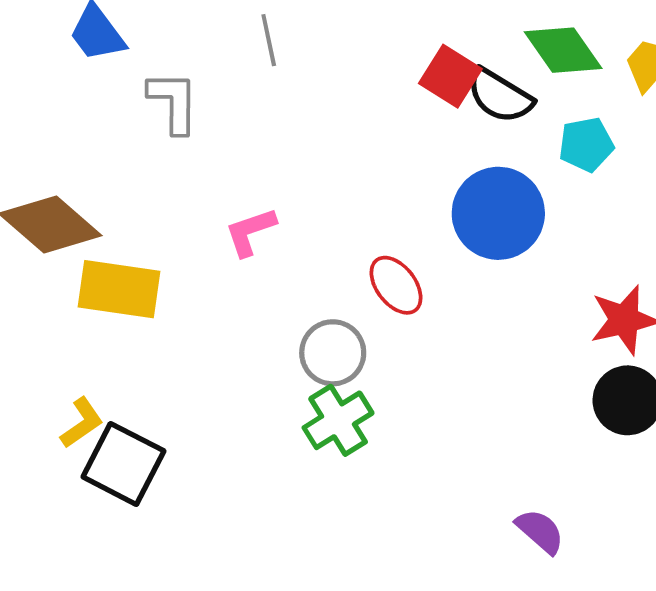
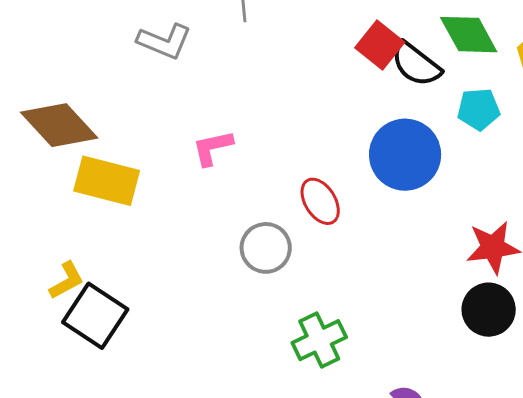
gray L-shape: (173, 102) -> (164, 41), turned 106
green cross: (338, 420) -> (319, 340), moved

